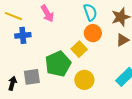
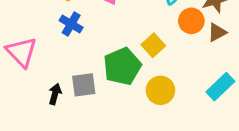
orange circle: (93, 33) -> (191, 21), moved
blue cross: (23, 35) -> (71, 24), turned 35

